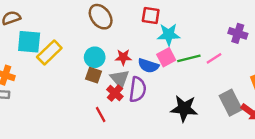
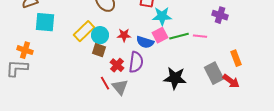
yellow rectangle: (49, 52) -> (84, 31), moved
pink line: (214, 58) -> (200, 36), turned 40
gray triangle: (120, 79) -> (120, 87), moved

